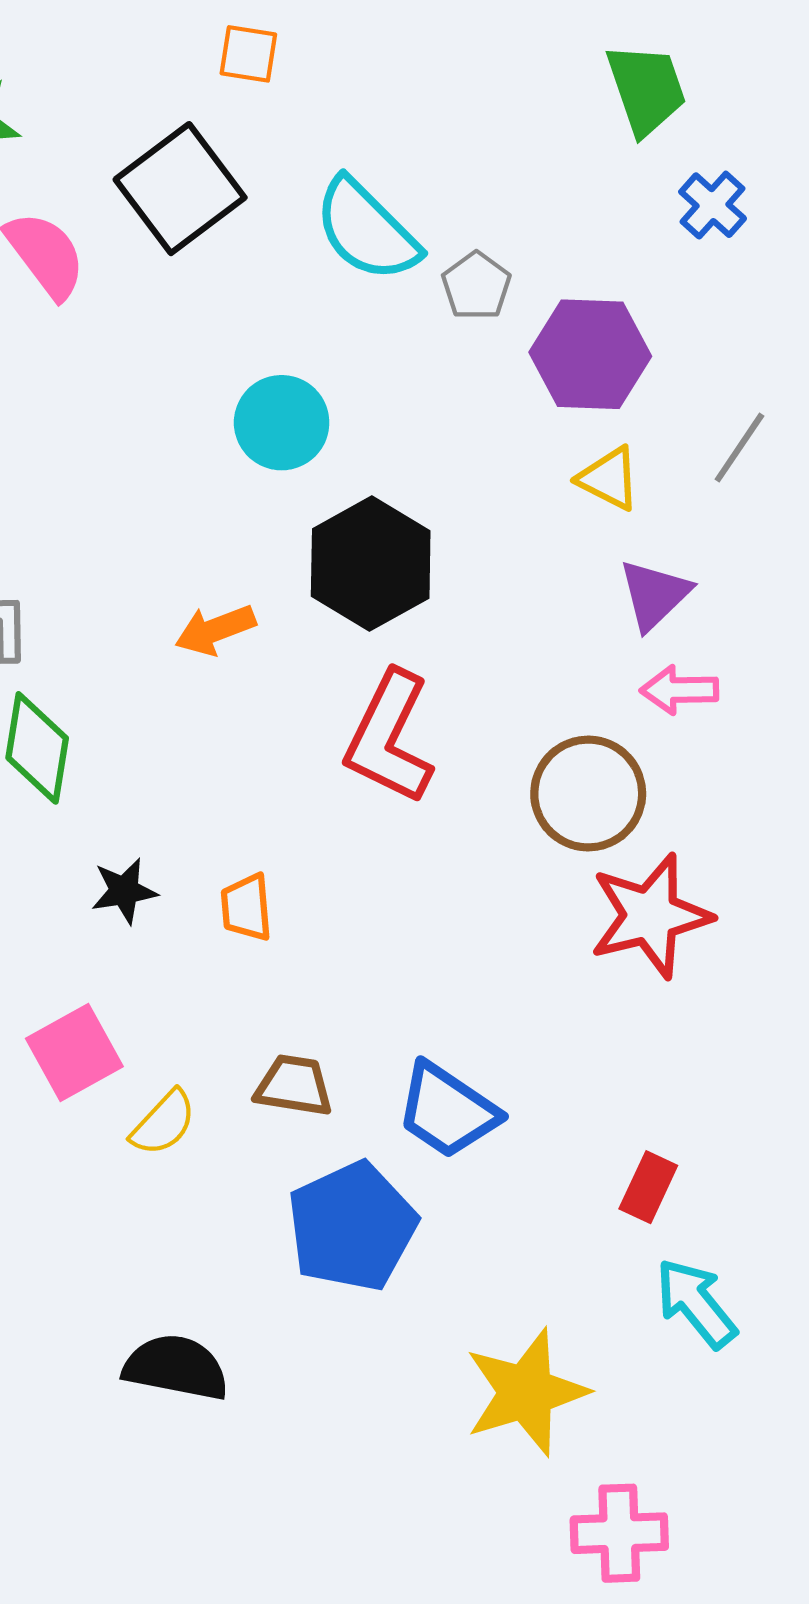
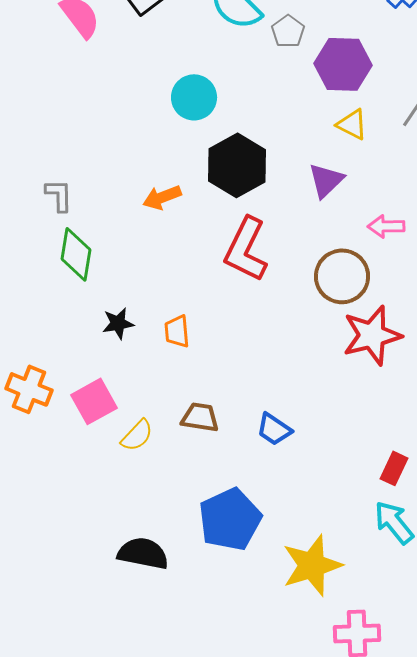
purple triangle: (655, 595) -> (326, 180), moved
blue trapezoid: (447, 1110) -> (274, 429), size x0.7
red rectangle: (648, 1187) -> (394, 468), moved
blue pentagon: (352, 1227) -> (230, 519), moved

